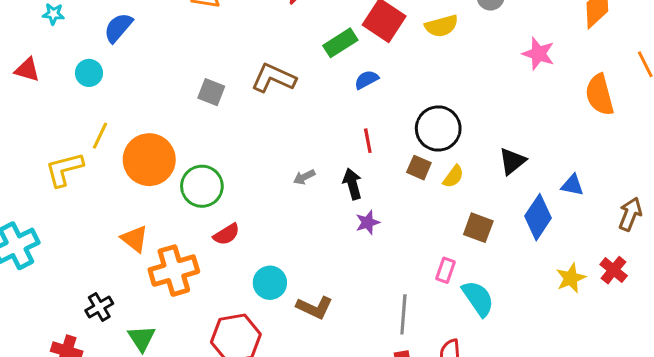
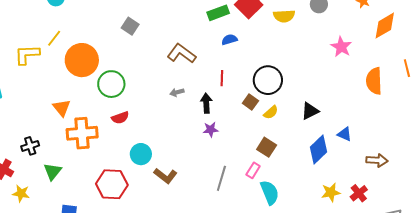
brown L-shape: (274, 78) -> (181, 53), moved
brown arrow: (630, 214) -> (377, 160), turned 60
brown square: (478, 228) -> (267, 147), moved
gray line: (403, 314) -> (221, 178), moved

